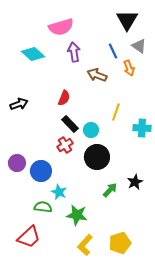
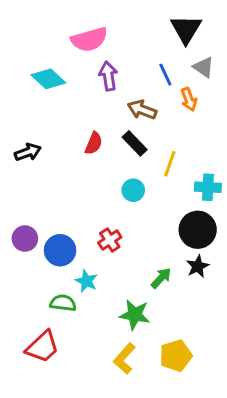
black rectangle: (70, 124) -> (135, 143), moved
red cross: (65, 145) -> (110, 240), moved
black circle: (97, 157) -> (198, 230), moved
green star: (77, 215) -> (135, 315), moved

